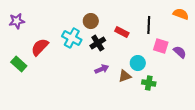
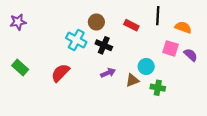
orange semicircle: (181, 14) -> (183, 27), moved
black line: (149, 25) -> (158, 16), moved
red rectangle: (122, 32) -> (131, 25), moved
black cross: (98, 43) -> (104, 45), turned -35
red semicircle: (40, 47) -> (60, 73), moved

